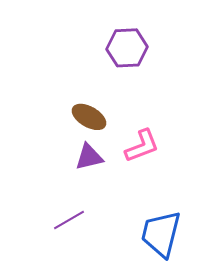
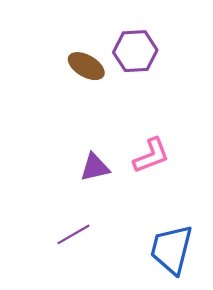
brown ellipse: (89, 117) -> (86, 66), moved

